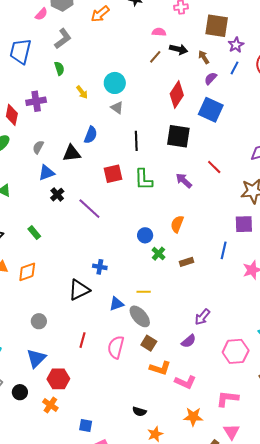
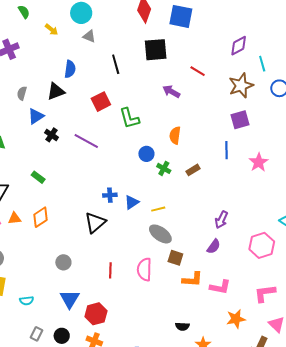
green L-shape: (144, 179) -> (129, 118), moved
blue triangle: (116, 304) -> (132, 202), moved

